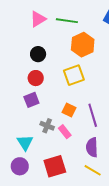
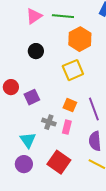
red circle: (36, 78) -> (11, 87), moved
pink rectangle: (65, 132) -> (67, 127), turned 56
red square: (55, 166) -> (59, 162), turned -35

